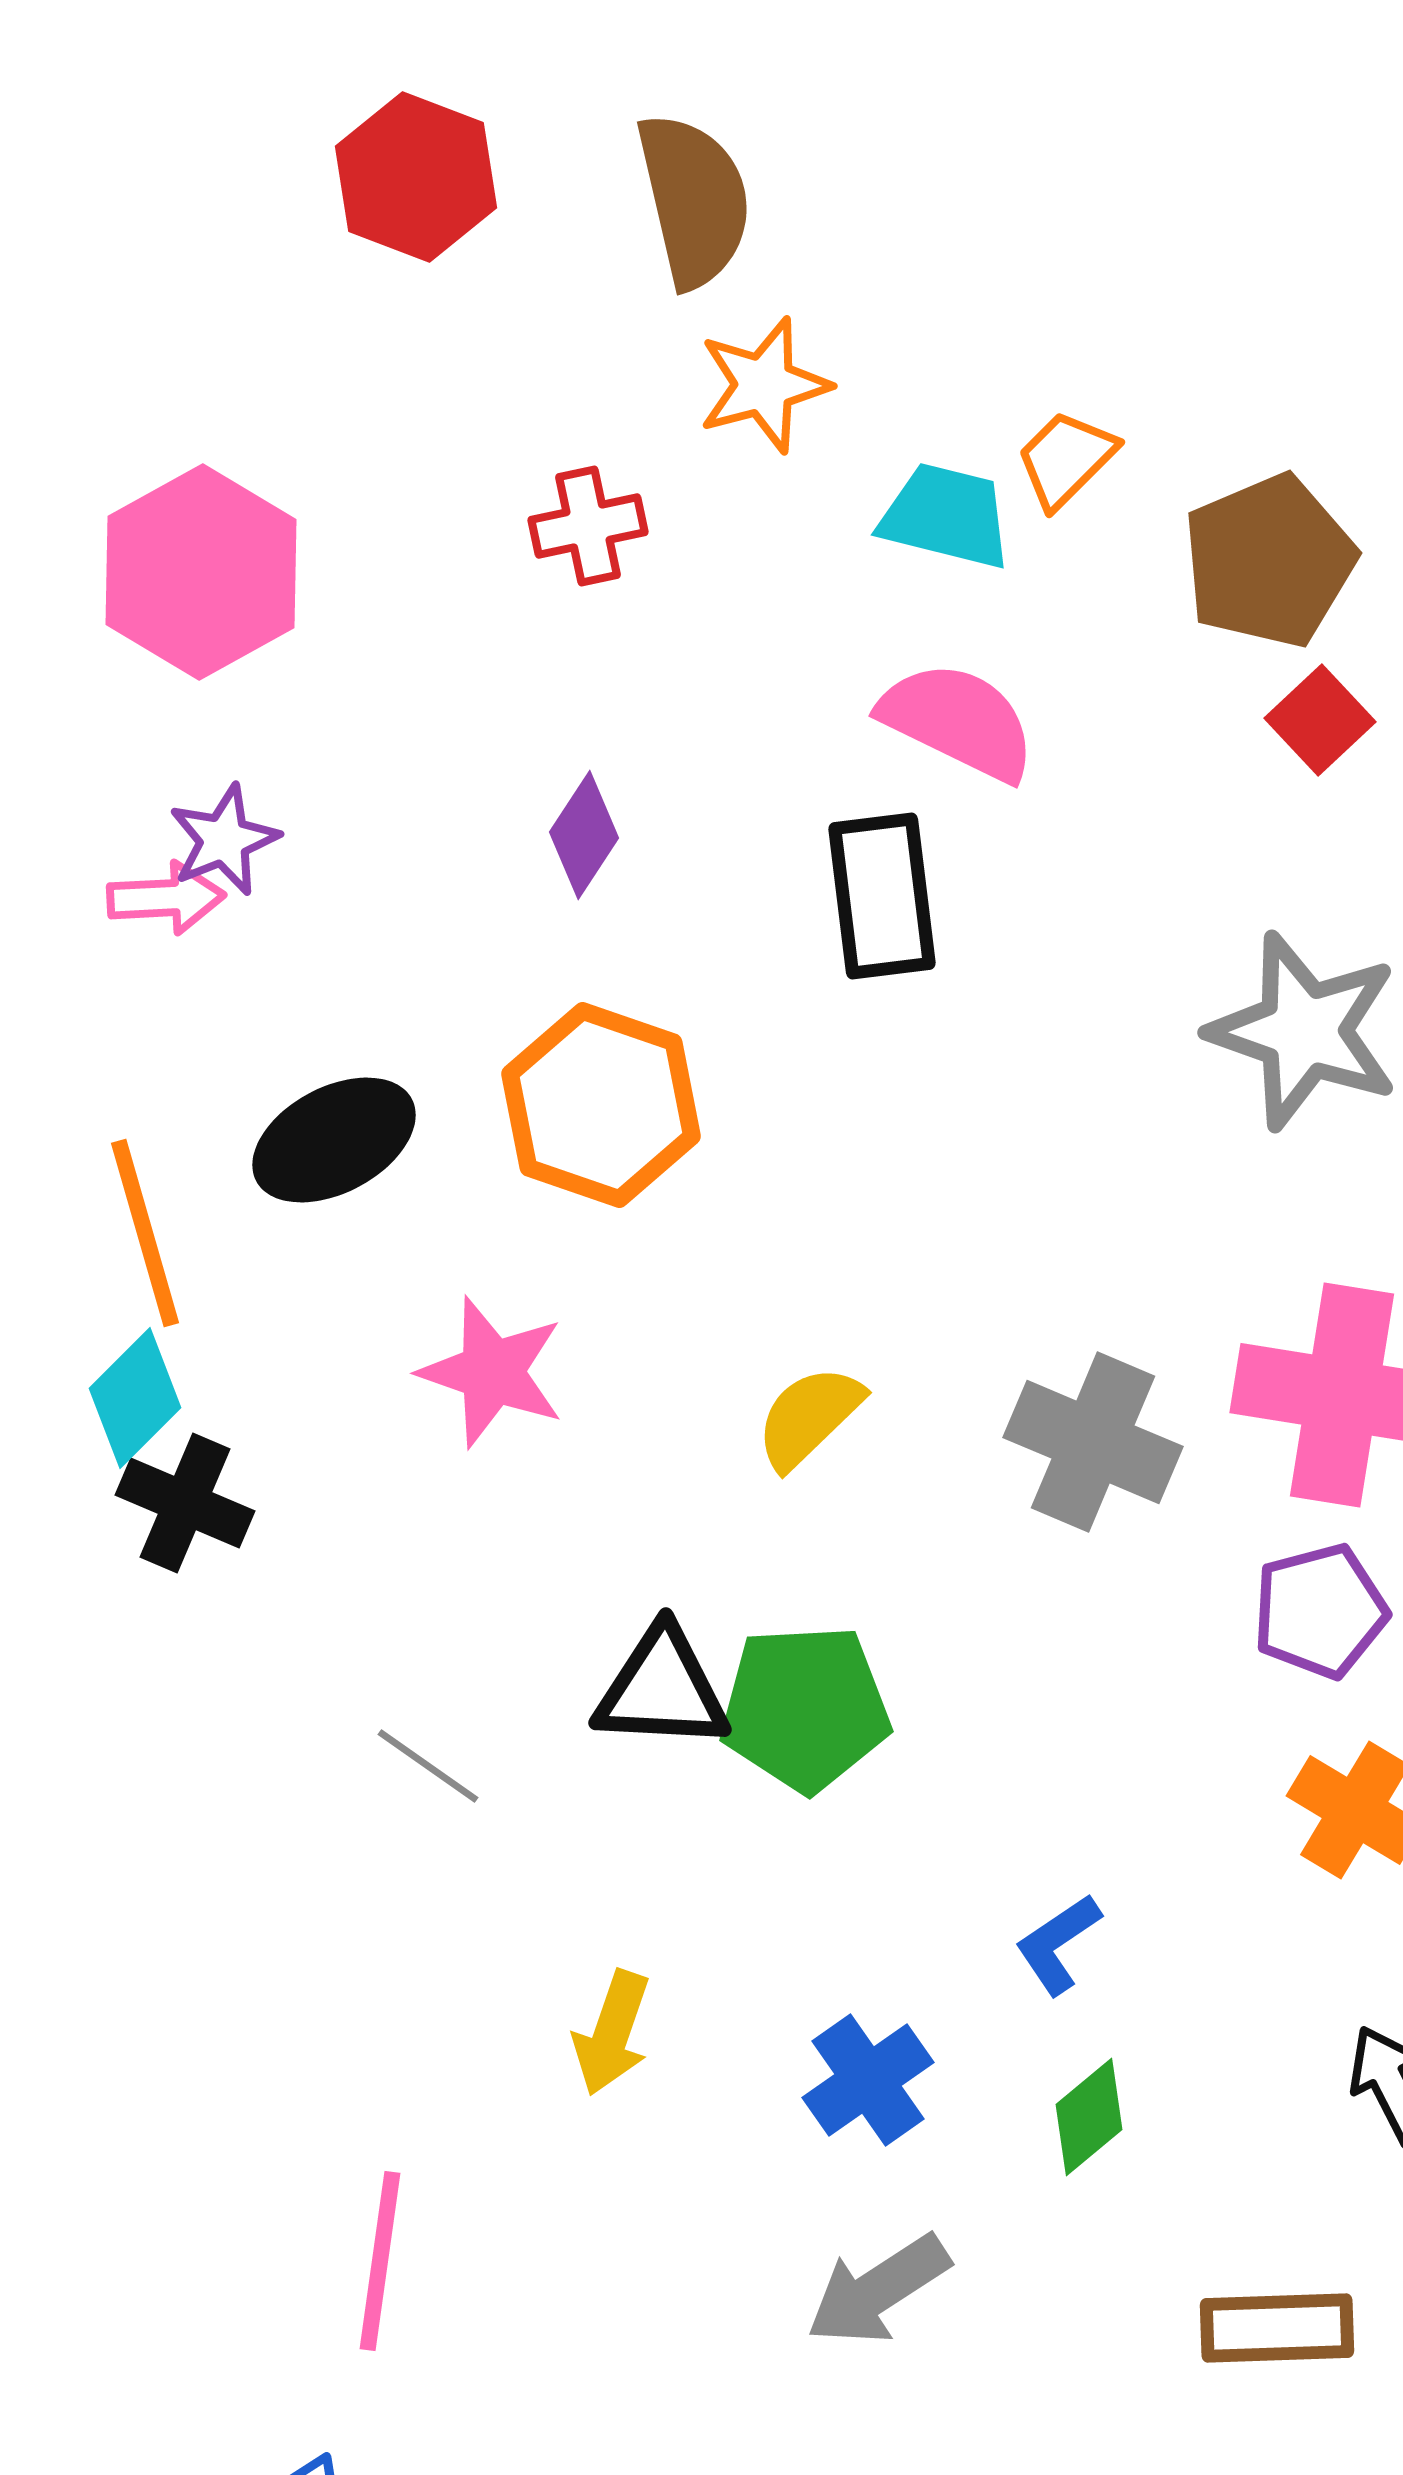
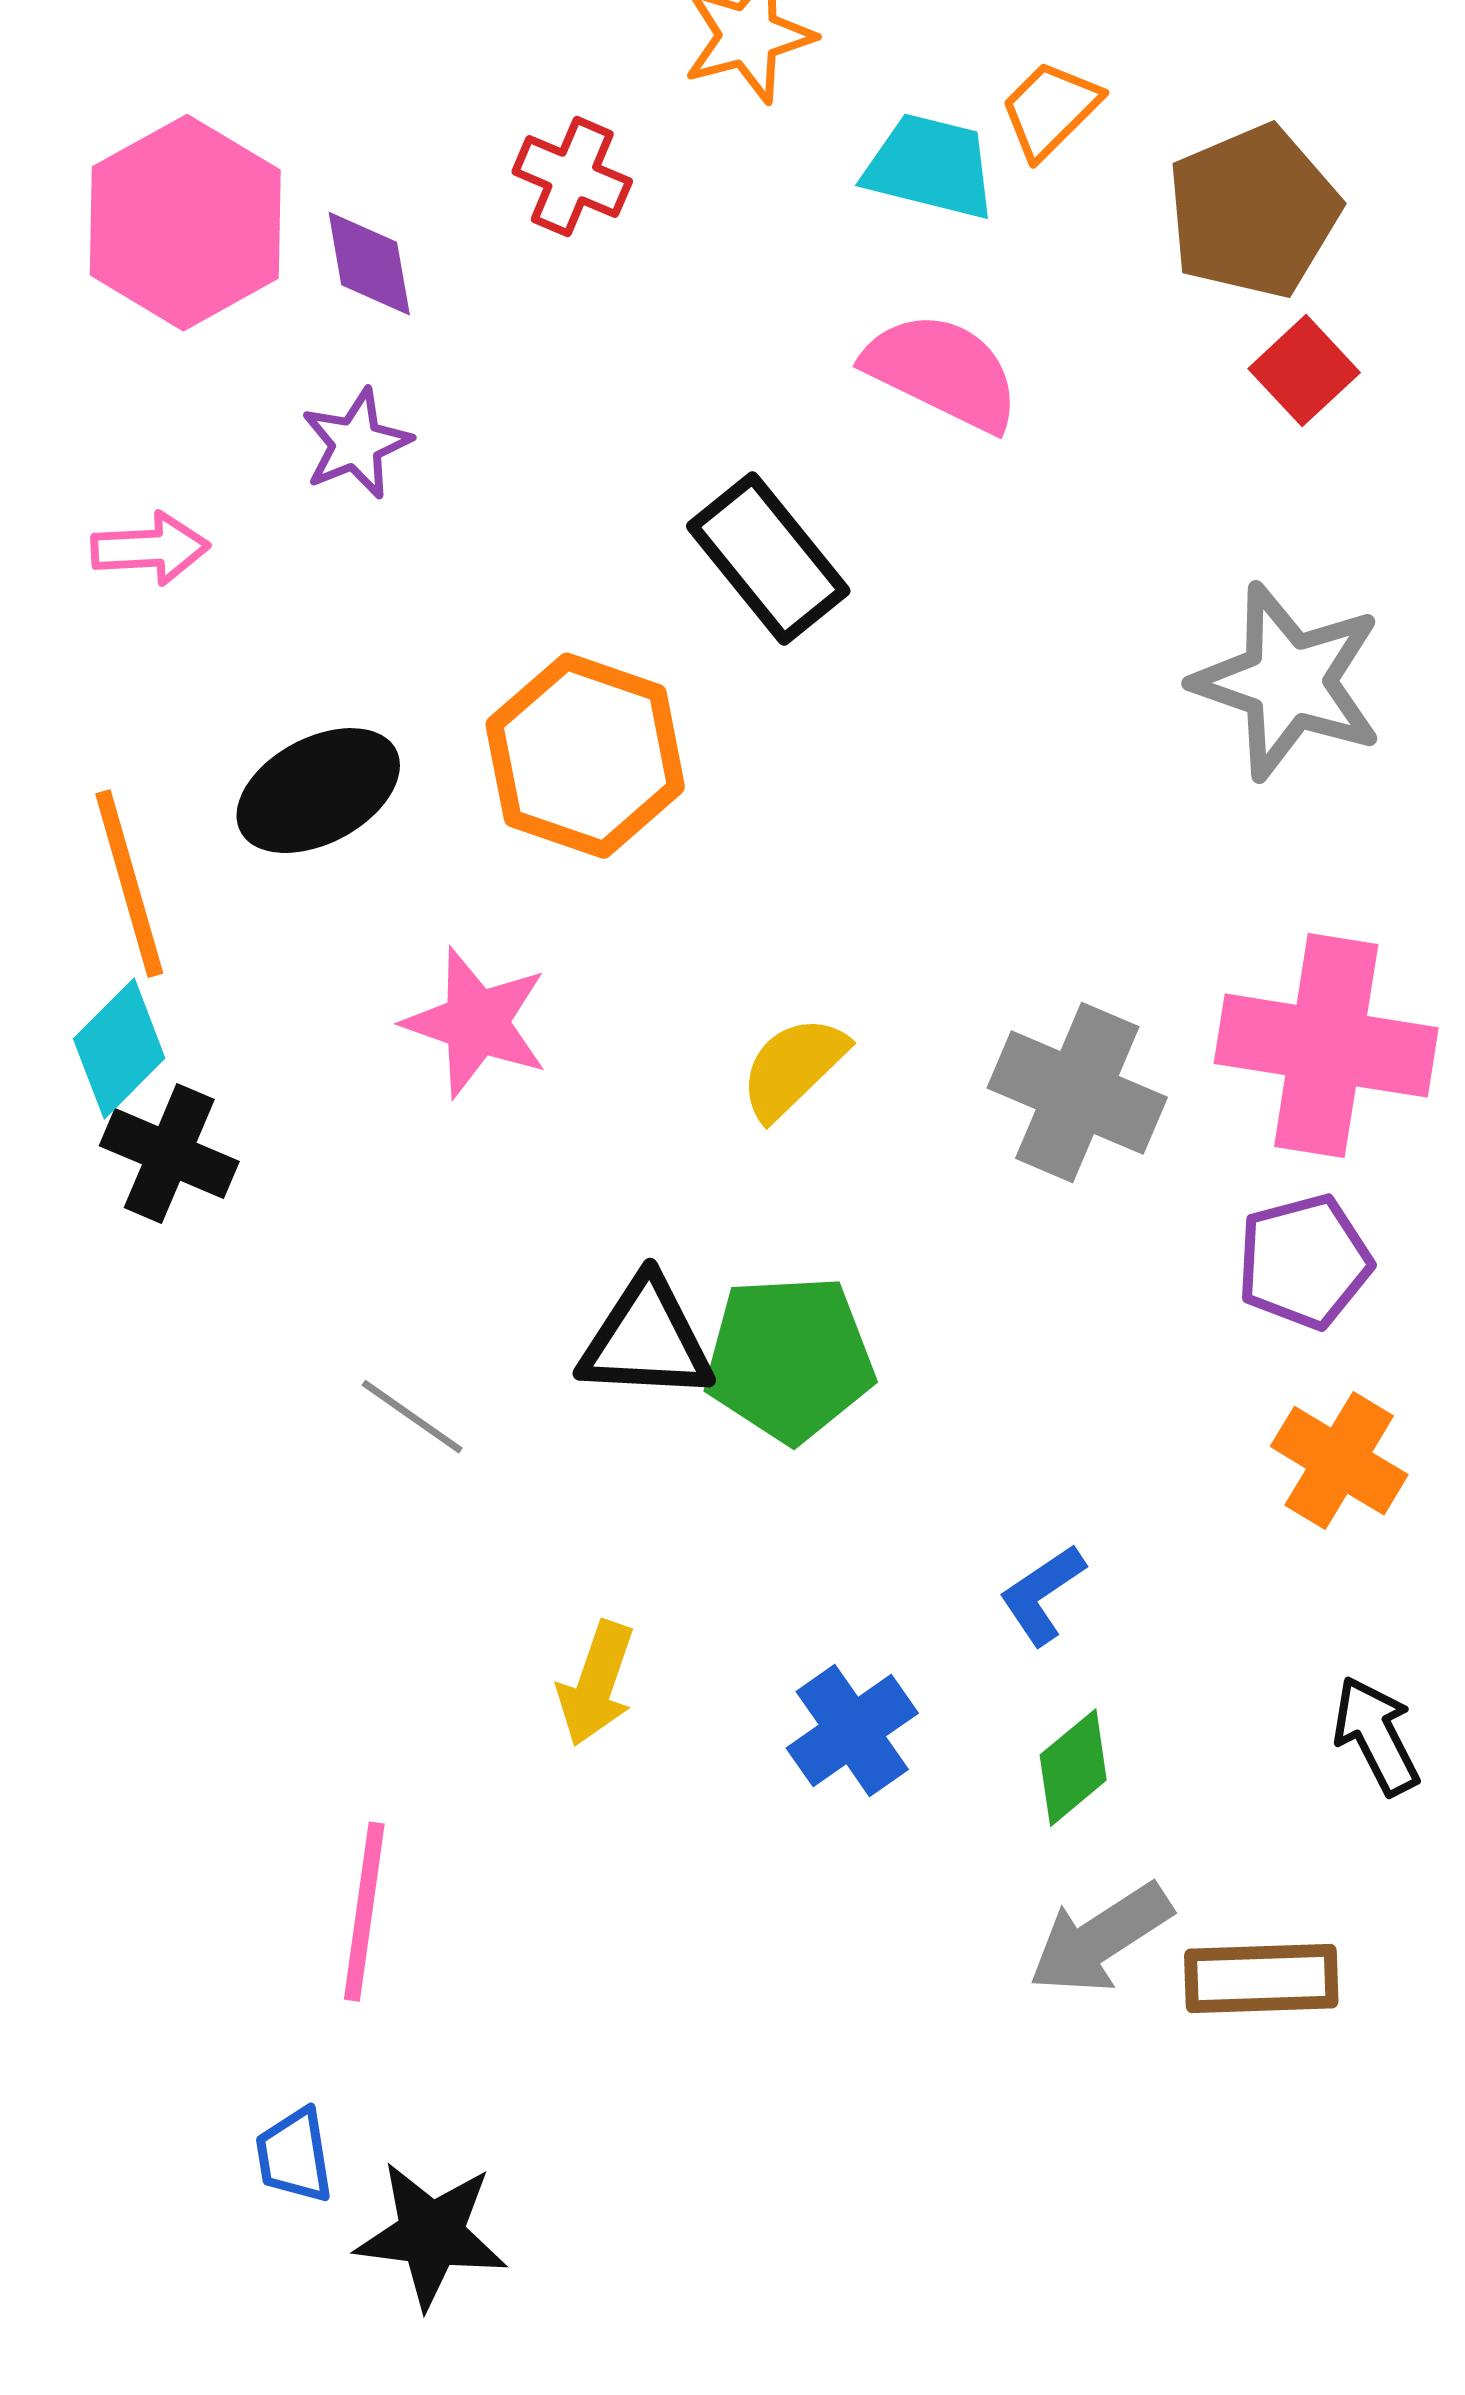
red cross: (588, 526) -> (572, 177), turned 35
purple diamond: (584, 835) -> (369, 264), moved, turned -43
purple star: (224, 840) -> (356, 444), moved
black rectangle: (882, 896) -> (768, 559), moved, turned -32
gray arrow: (878, 2290) -> (1100, 1939), moved

